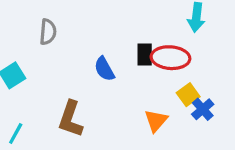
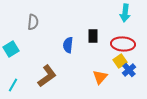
red ellipse: (170, 58) -> (123, 44), moved
blue semicircle: (104, 69) -> (68, 45), turned 35
brown L-shape: (70, 119) -> (47, 76), turned -145

